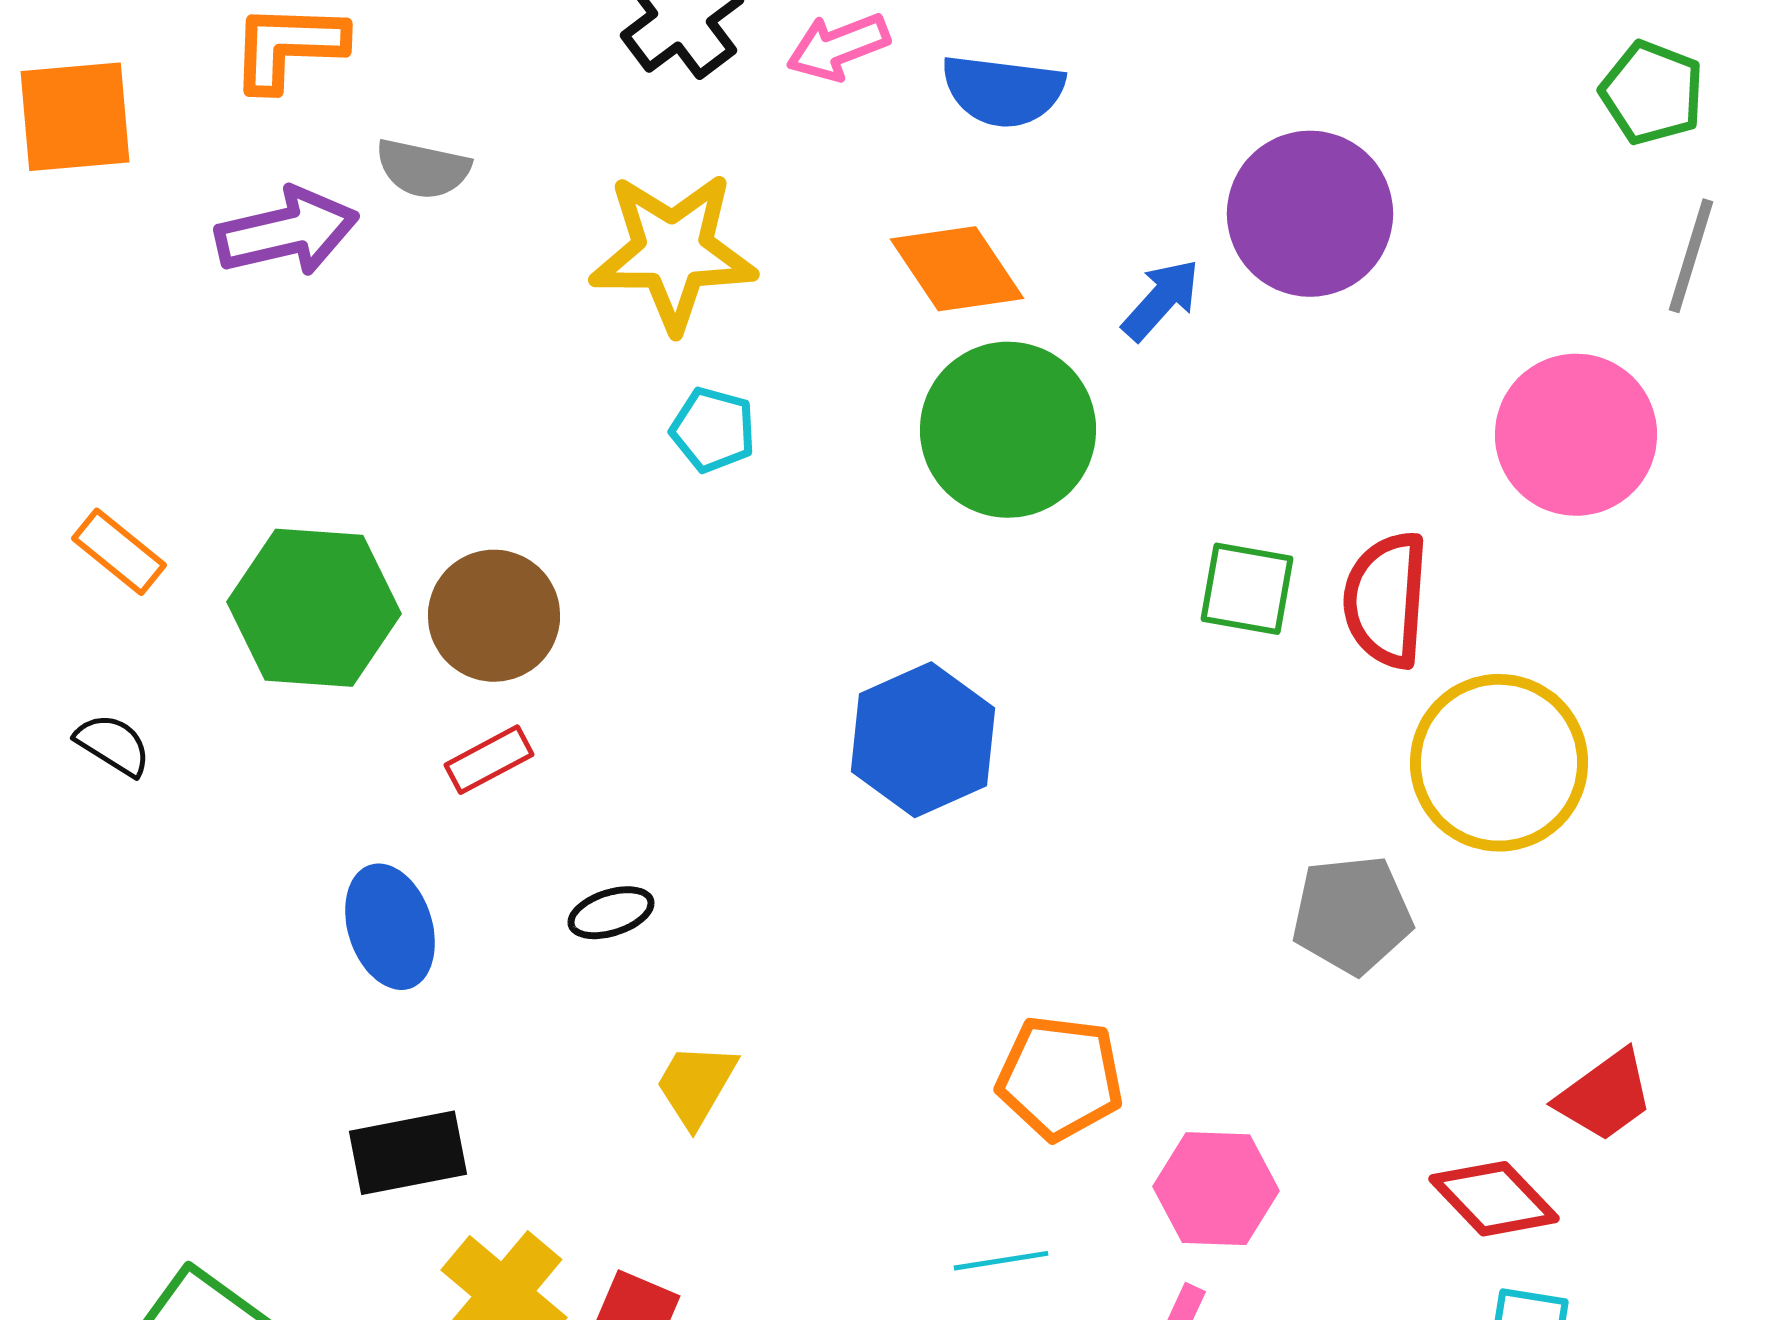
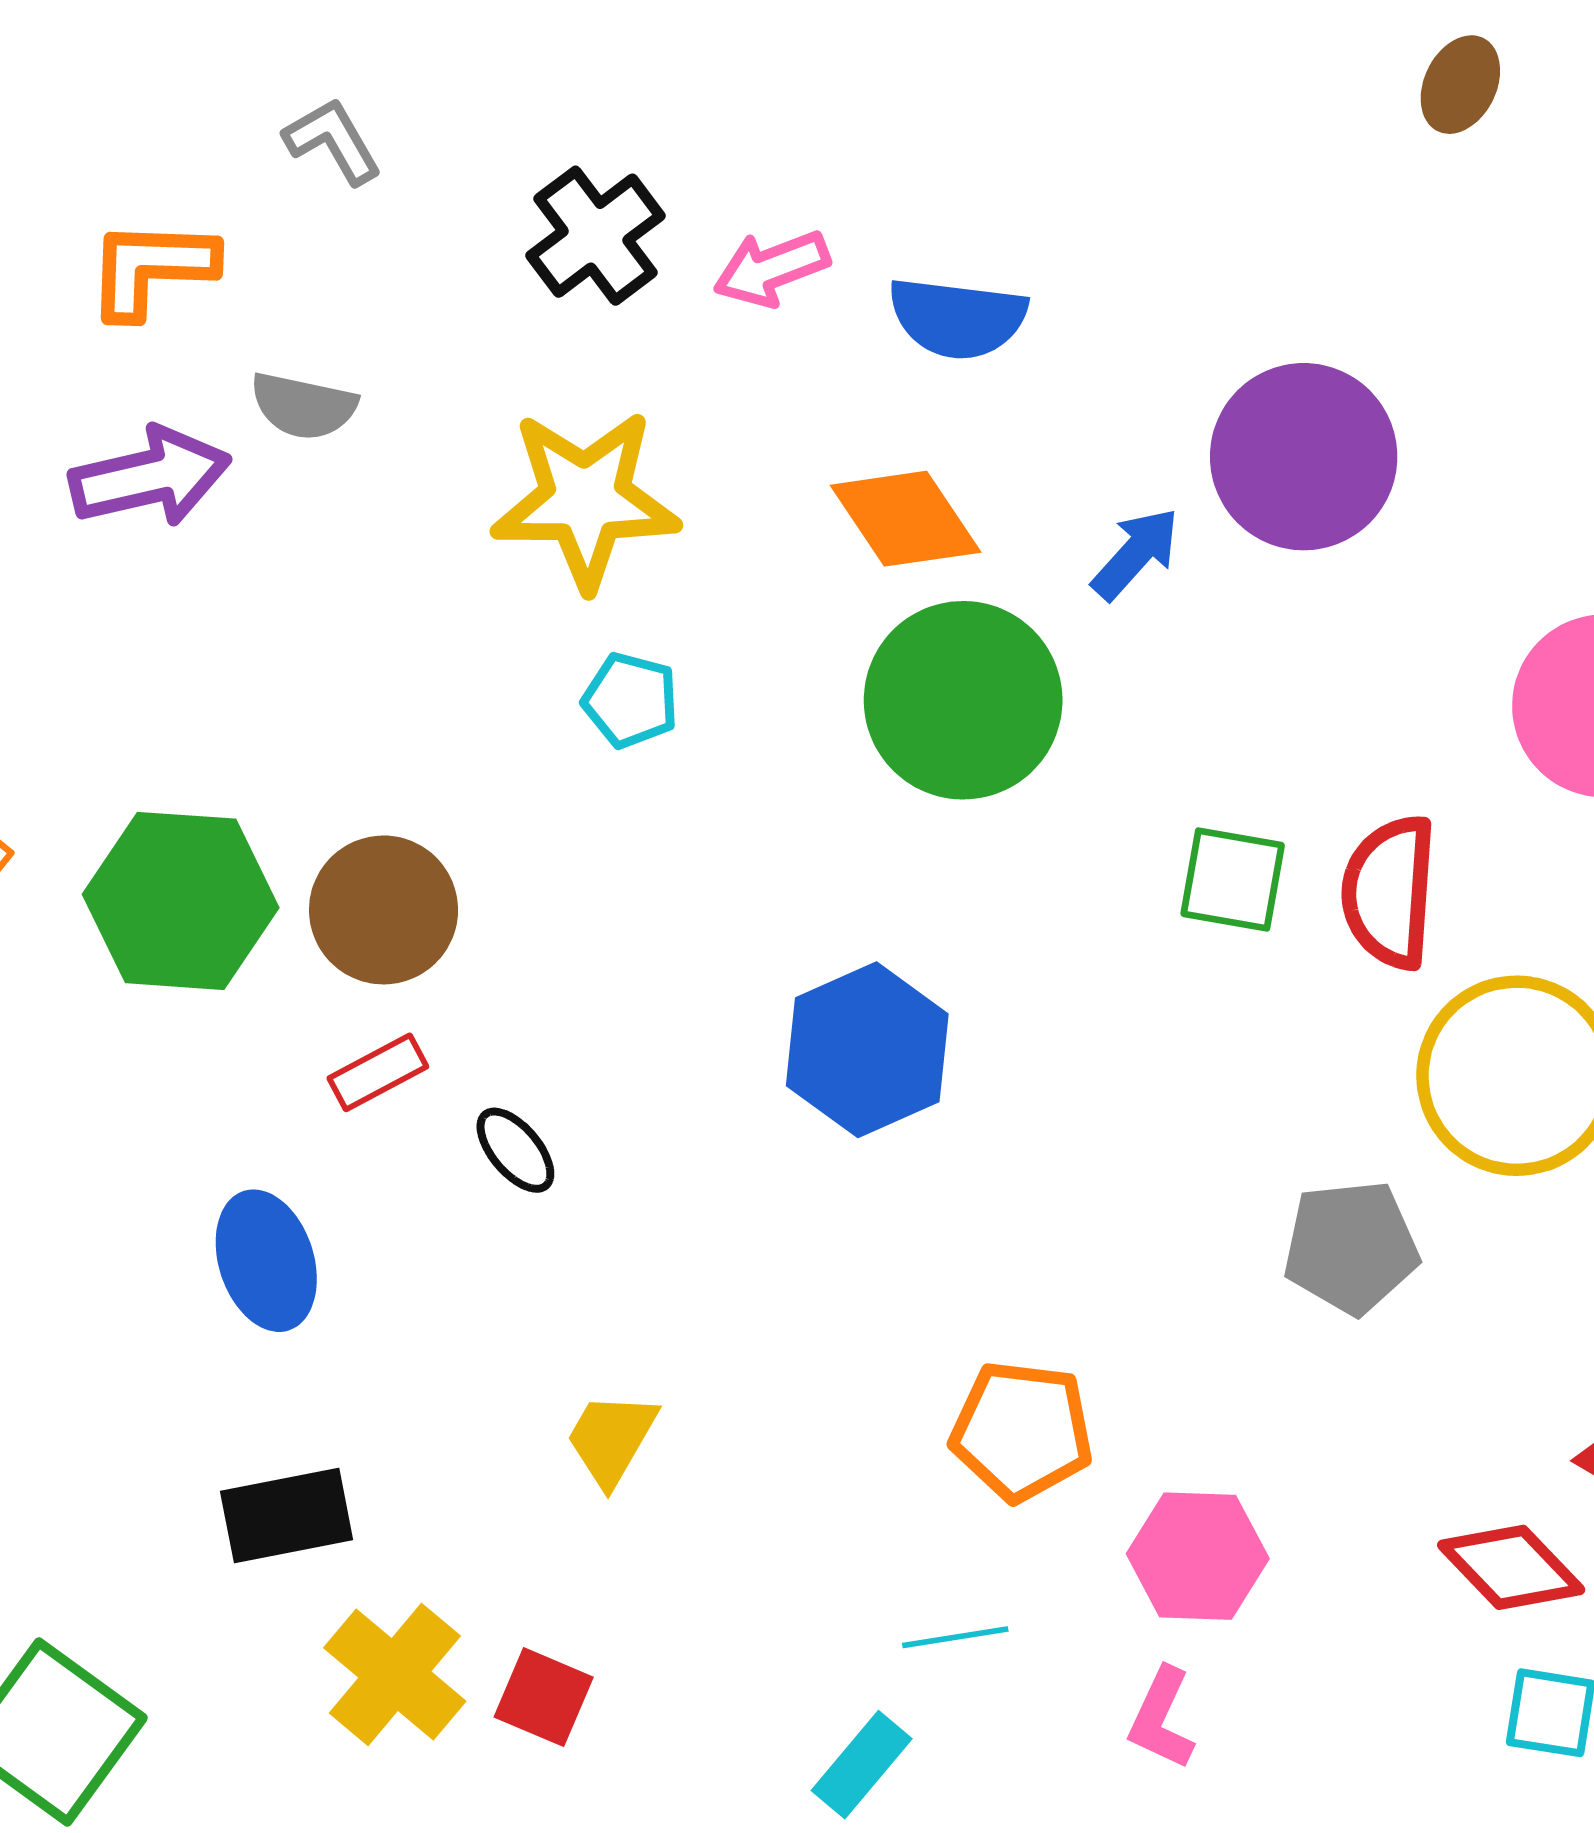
black ellipse: (611, 913) -> (515, 1150), moved, turned 68

